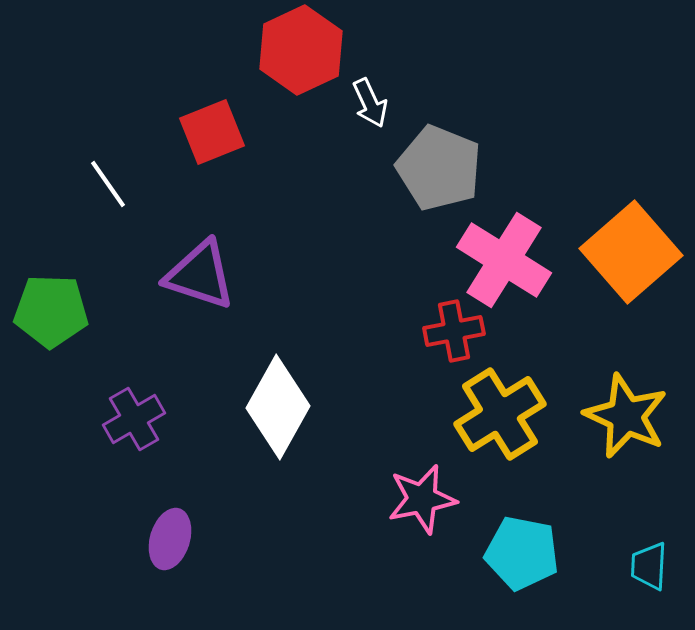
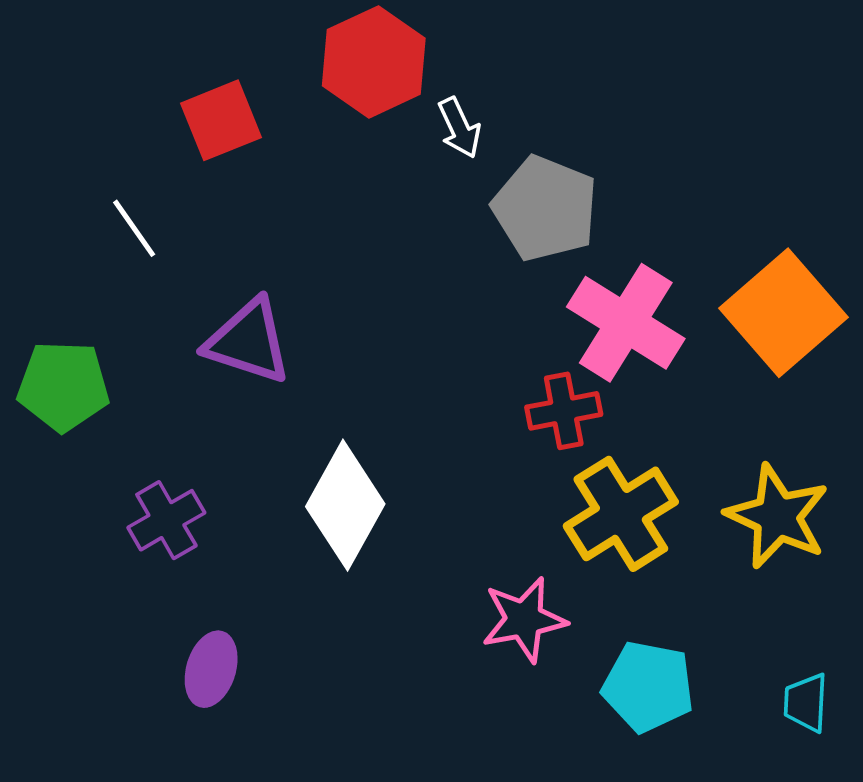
red square: (212, 132) -> (221, 120), moved

